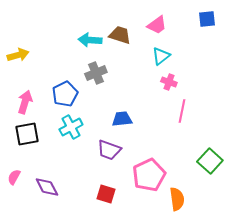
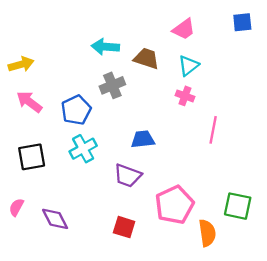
brown trapezoid: (120, 35) -> (146, 58), moved
pink cross: (169, 82) -> (185, 96), moved
pink arrow: (25, 102) -> (29, 102), moved, turned -70
green square: (210, 161) -> (238, 206), moved, turned -30

